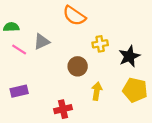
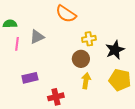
pink line: (19, 49) -> (17, 44), turned 64
brown circle: (78, 66) -> (81, 59), moved
purple rectangle: (19, 91) -> (30, 78), moved

